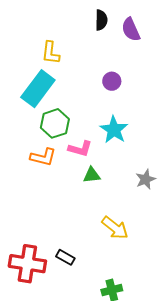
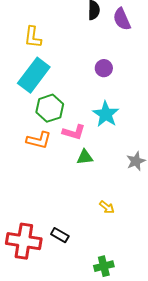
yellow L-shape: (51, 53) -> (33, 37), moved
yellow arrow: (115, 228) -> (107, 207), size x0.6

